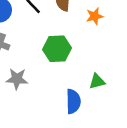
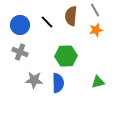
blue semicircle: (73, 101) -> (58, 83), moved

